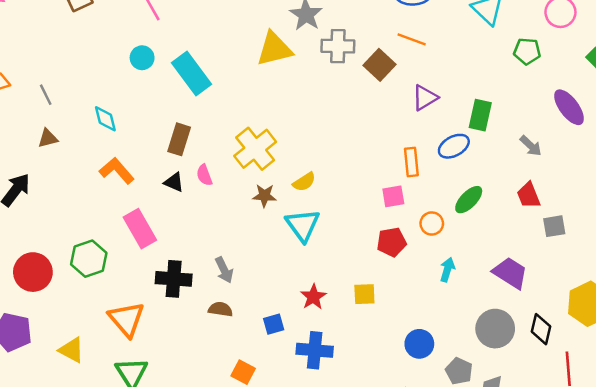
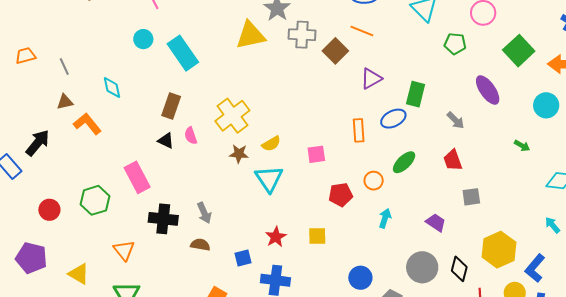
orange L-shape: (117, 171) -> (87, 124), moved
pink square: (393, 196) -> (316, 154), moved
gray square: (554, 226) -> (471, 197), moved
red circle: (33, 272) -> (49, 210), size x0.7
purple trapezoid: (510, 273) -> (436, 223), size x0.7
orange triangle: (127, 319) -> (124, 250), size x0.7

